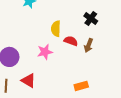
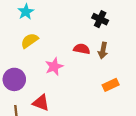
yellow semicircle: (56, 29) -> (30, 41), moved, turned 63
orange rectangle: (81, 86) -> (111, 85), moved

